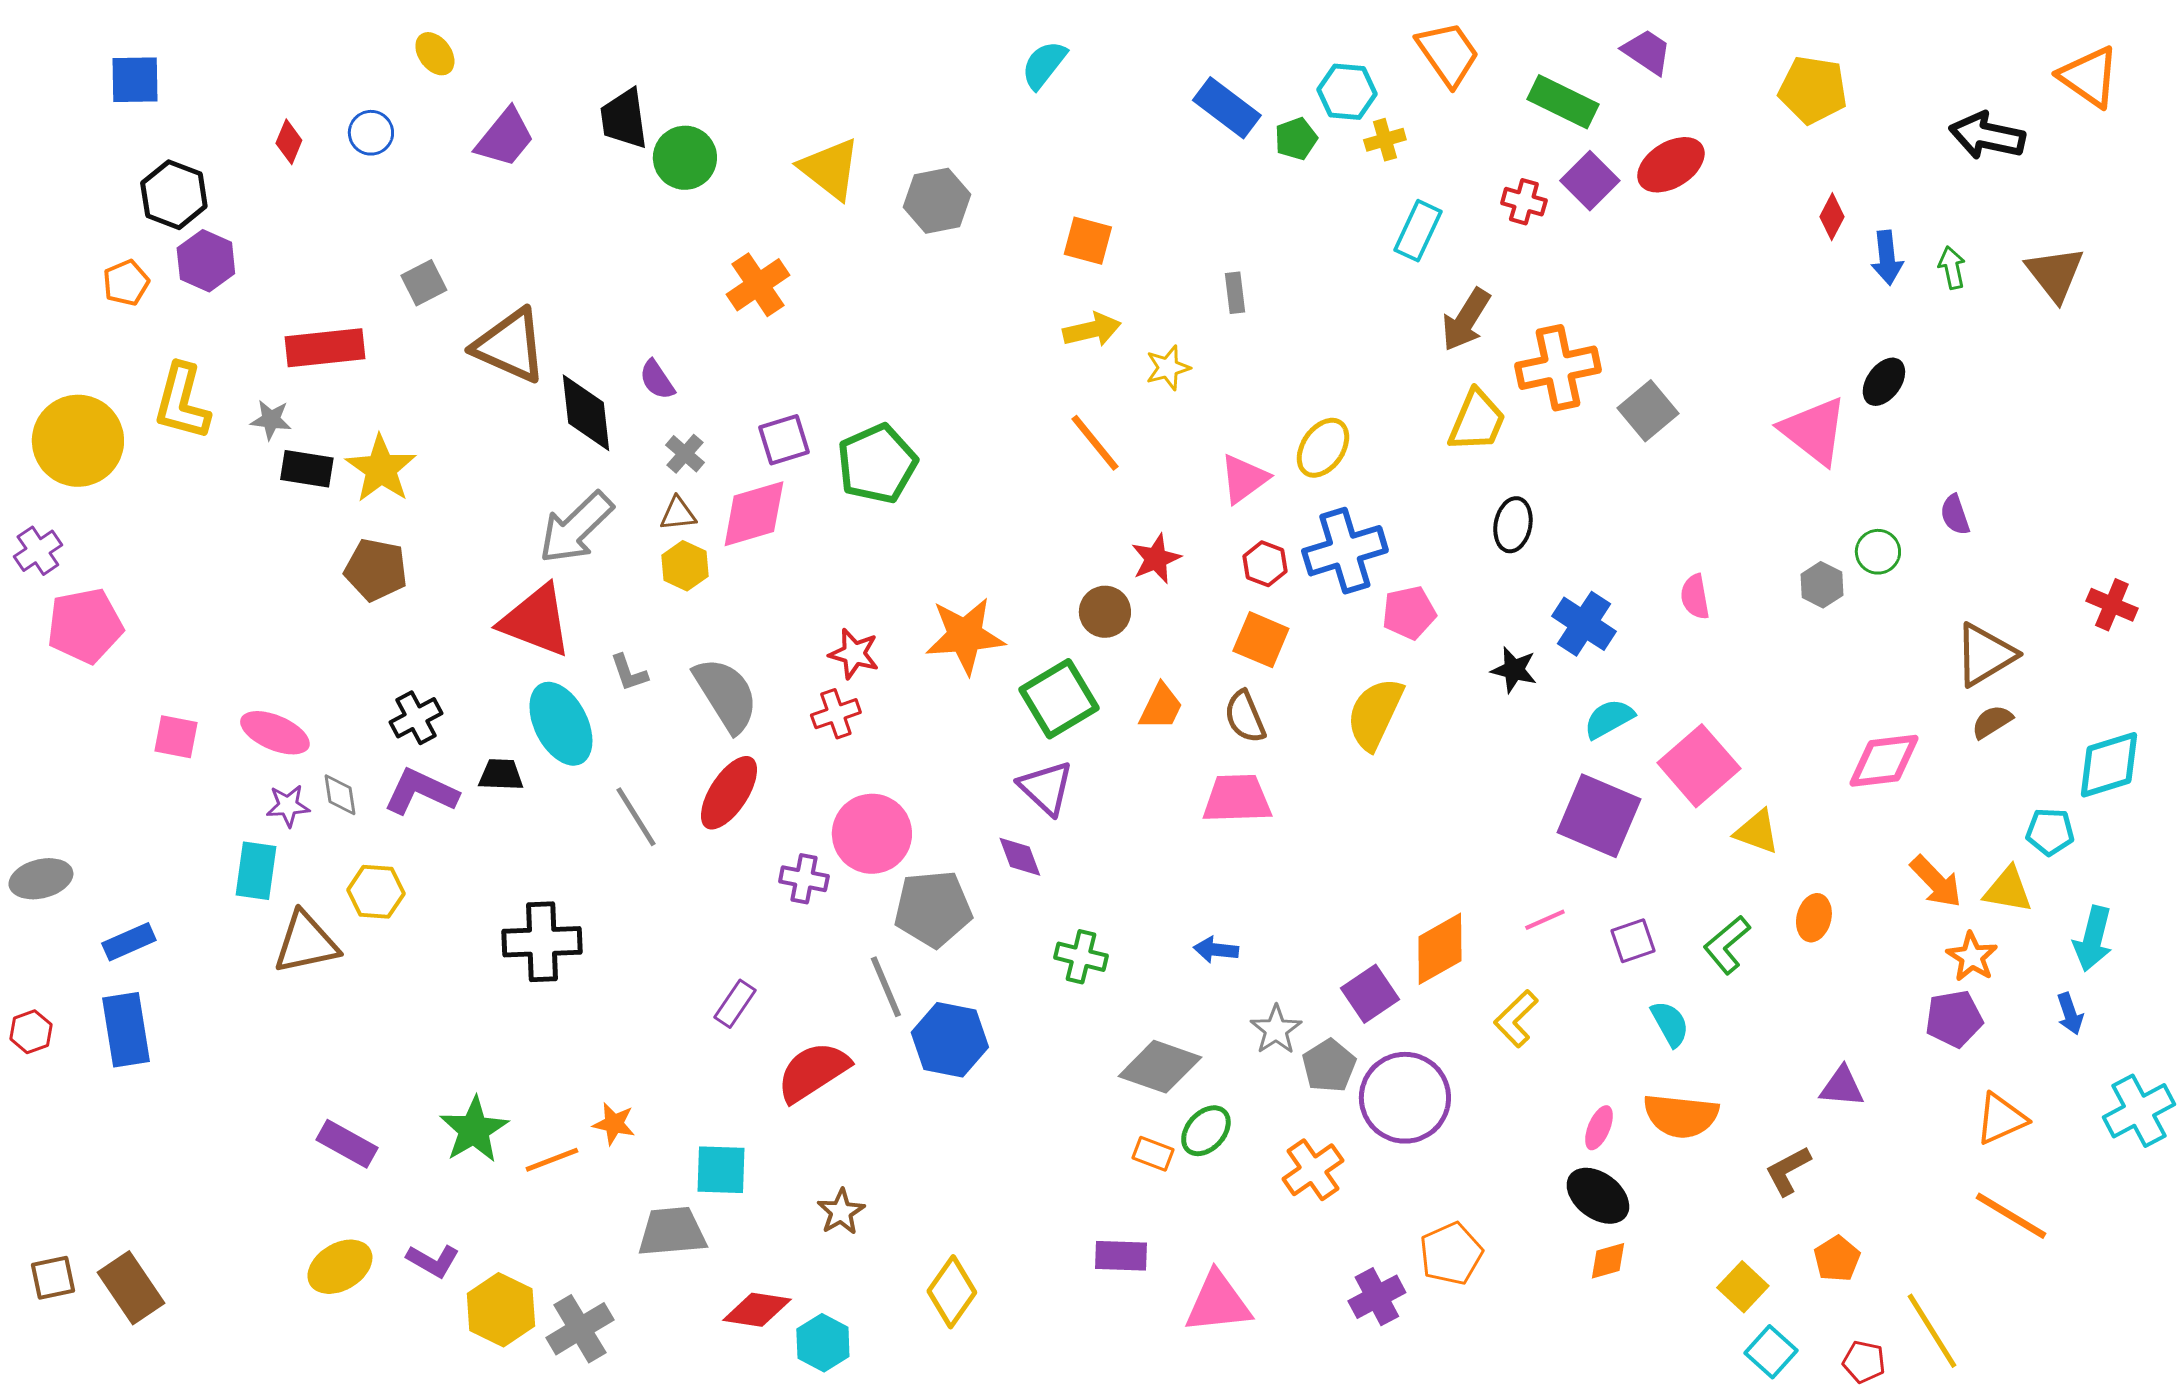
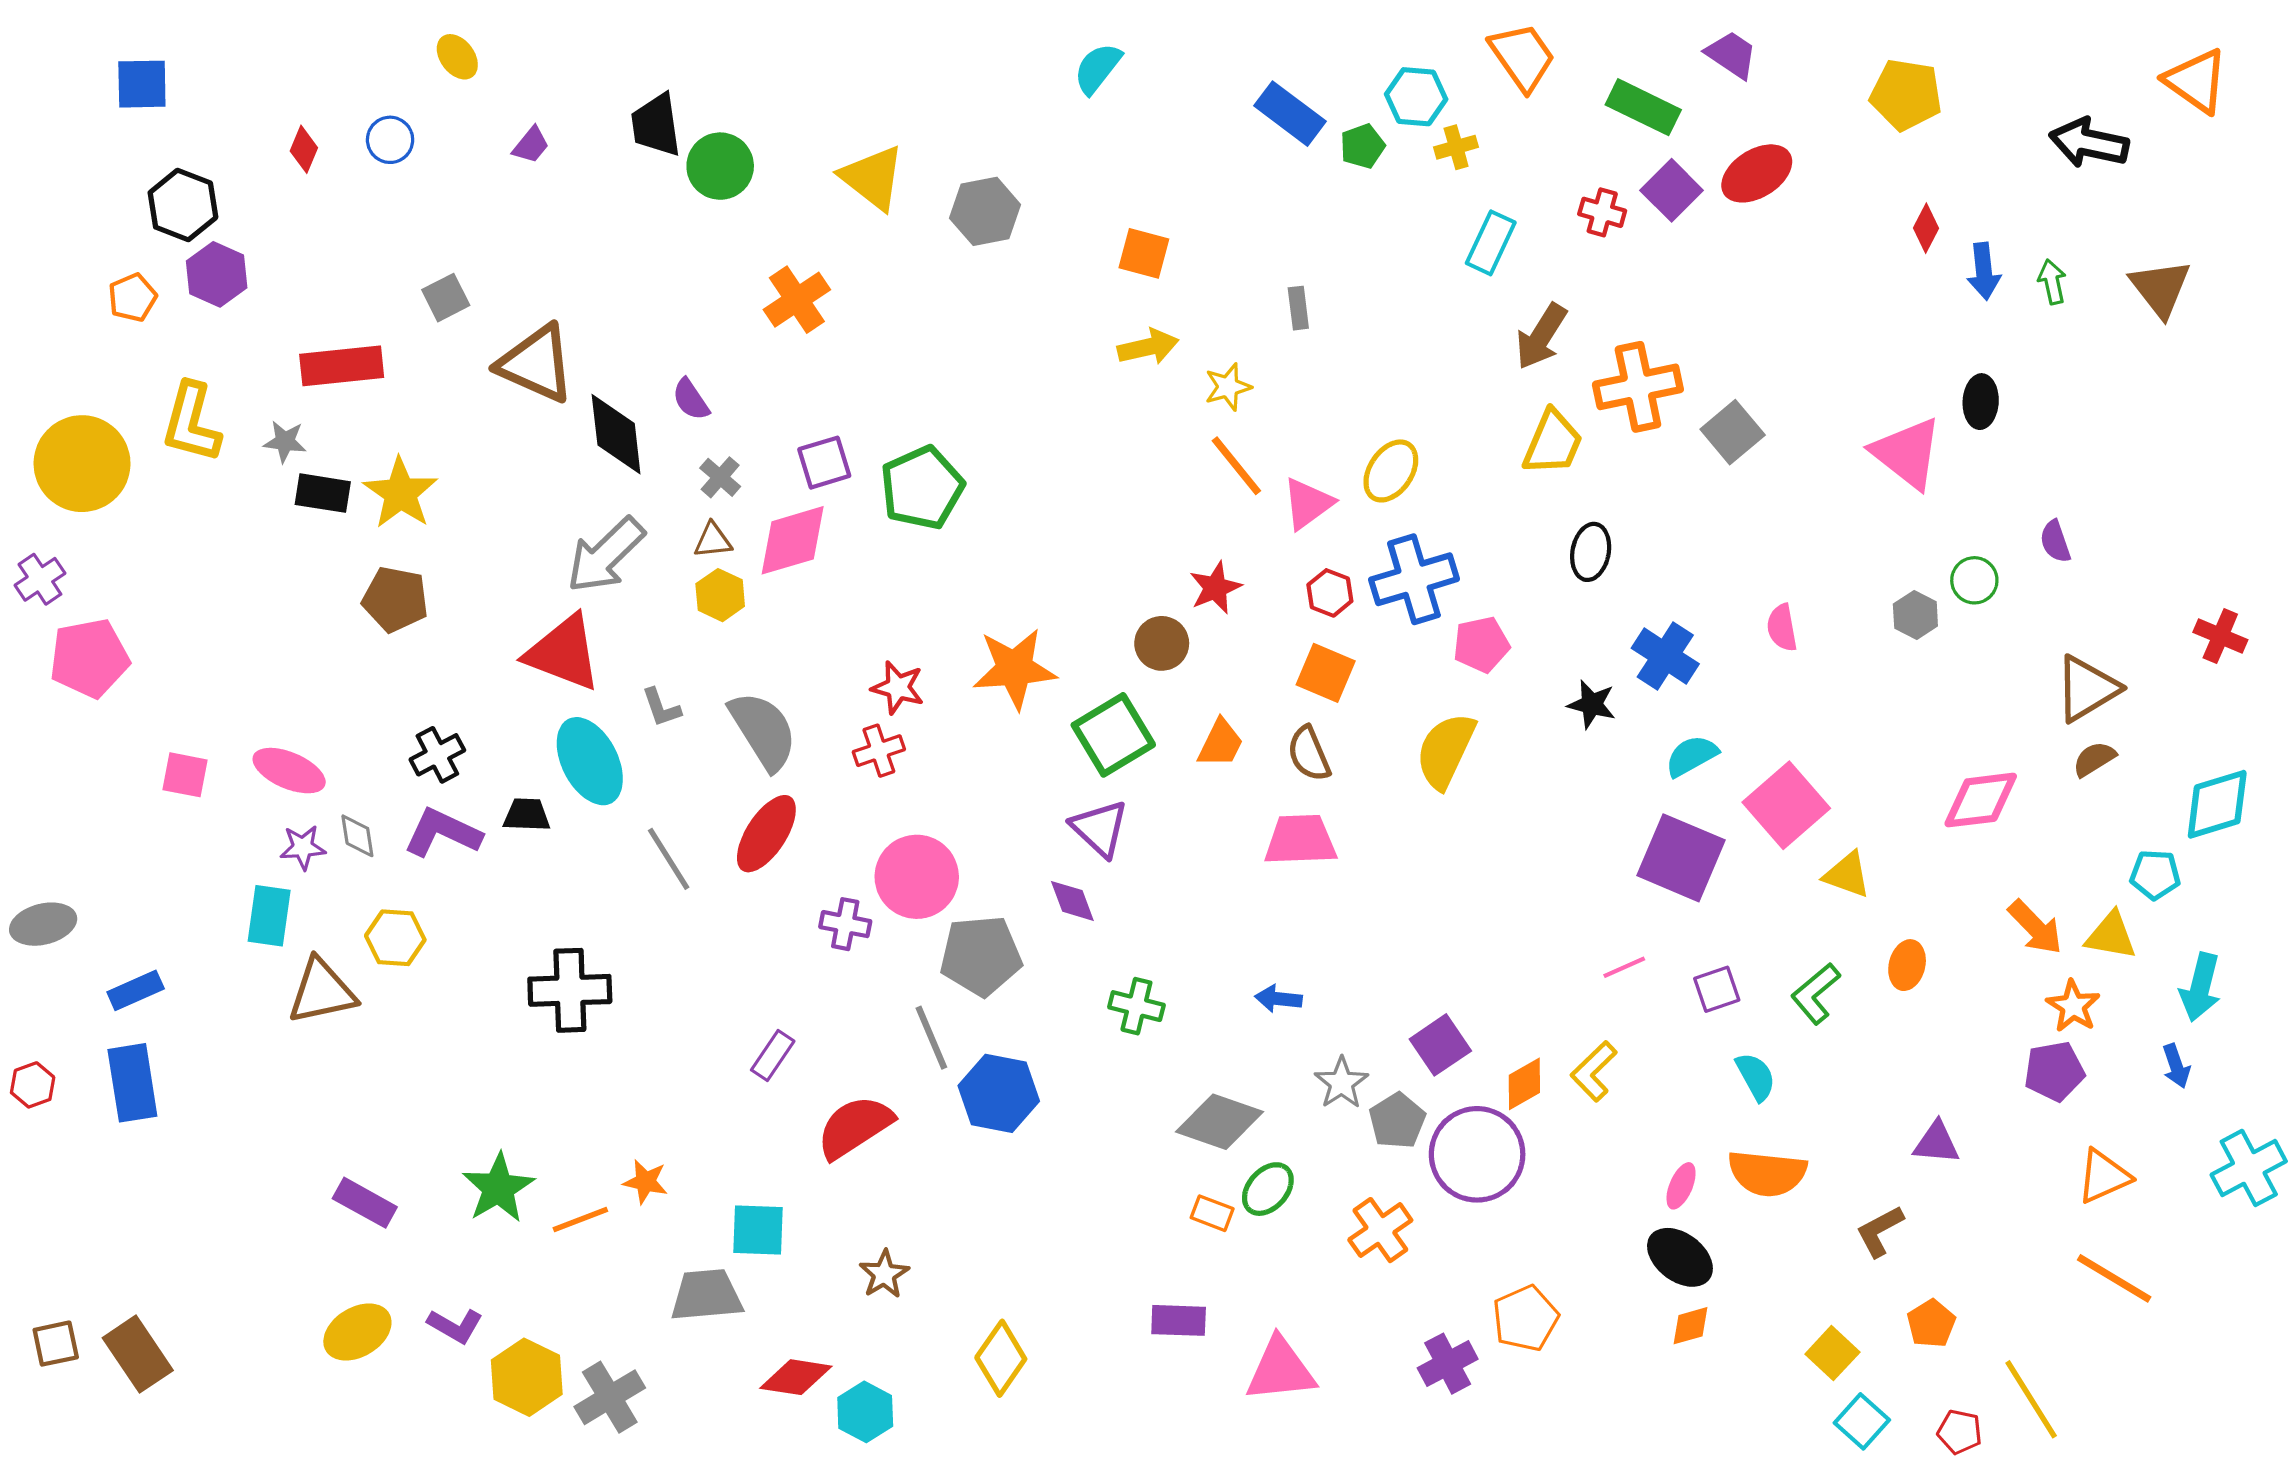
purple trapezoid: (505, 138) -> (531, 145), size x0.6
black ellipse: (1884, 382) -> (1981, 402), turned -33
orange line: (1095, 443) -> (1236, 466), moved
orange diamond: (1440, 949) -> (1524, 1084), moved, size x0.7

